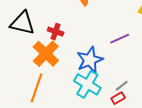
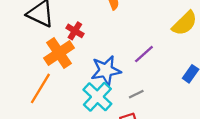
purple line: (120, 39) -> (144, 54), turned -30
gray line: (122, 86) -> (136, 94), moved

